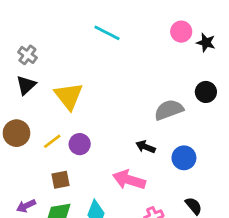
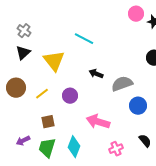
cyan line: (107, 33) -> (84, 39), moved
gray semicircle: (169, 110) -> (122, 84), moved
purple circle: (80, 144) -> (70, 96), moved
black arrow: (146, 147) -> (96, 74), moved

